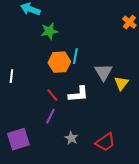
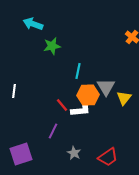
orange hexagon: (59, 62) -> (88, 95), moved
red line: (52, 95) -> (62, 105), moved

